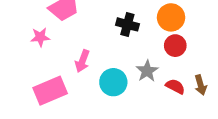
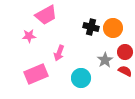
orange circle: (171, 17) -> (113, 28), moved
red circle: (175, 46) -> (125, 52), moved
cyan circle: (113, 82) -> (81, 78), moved

